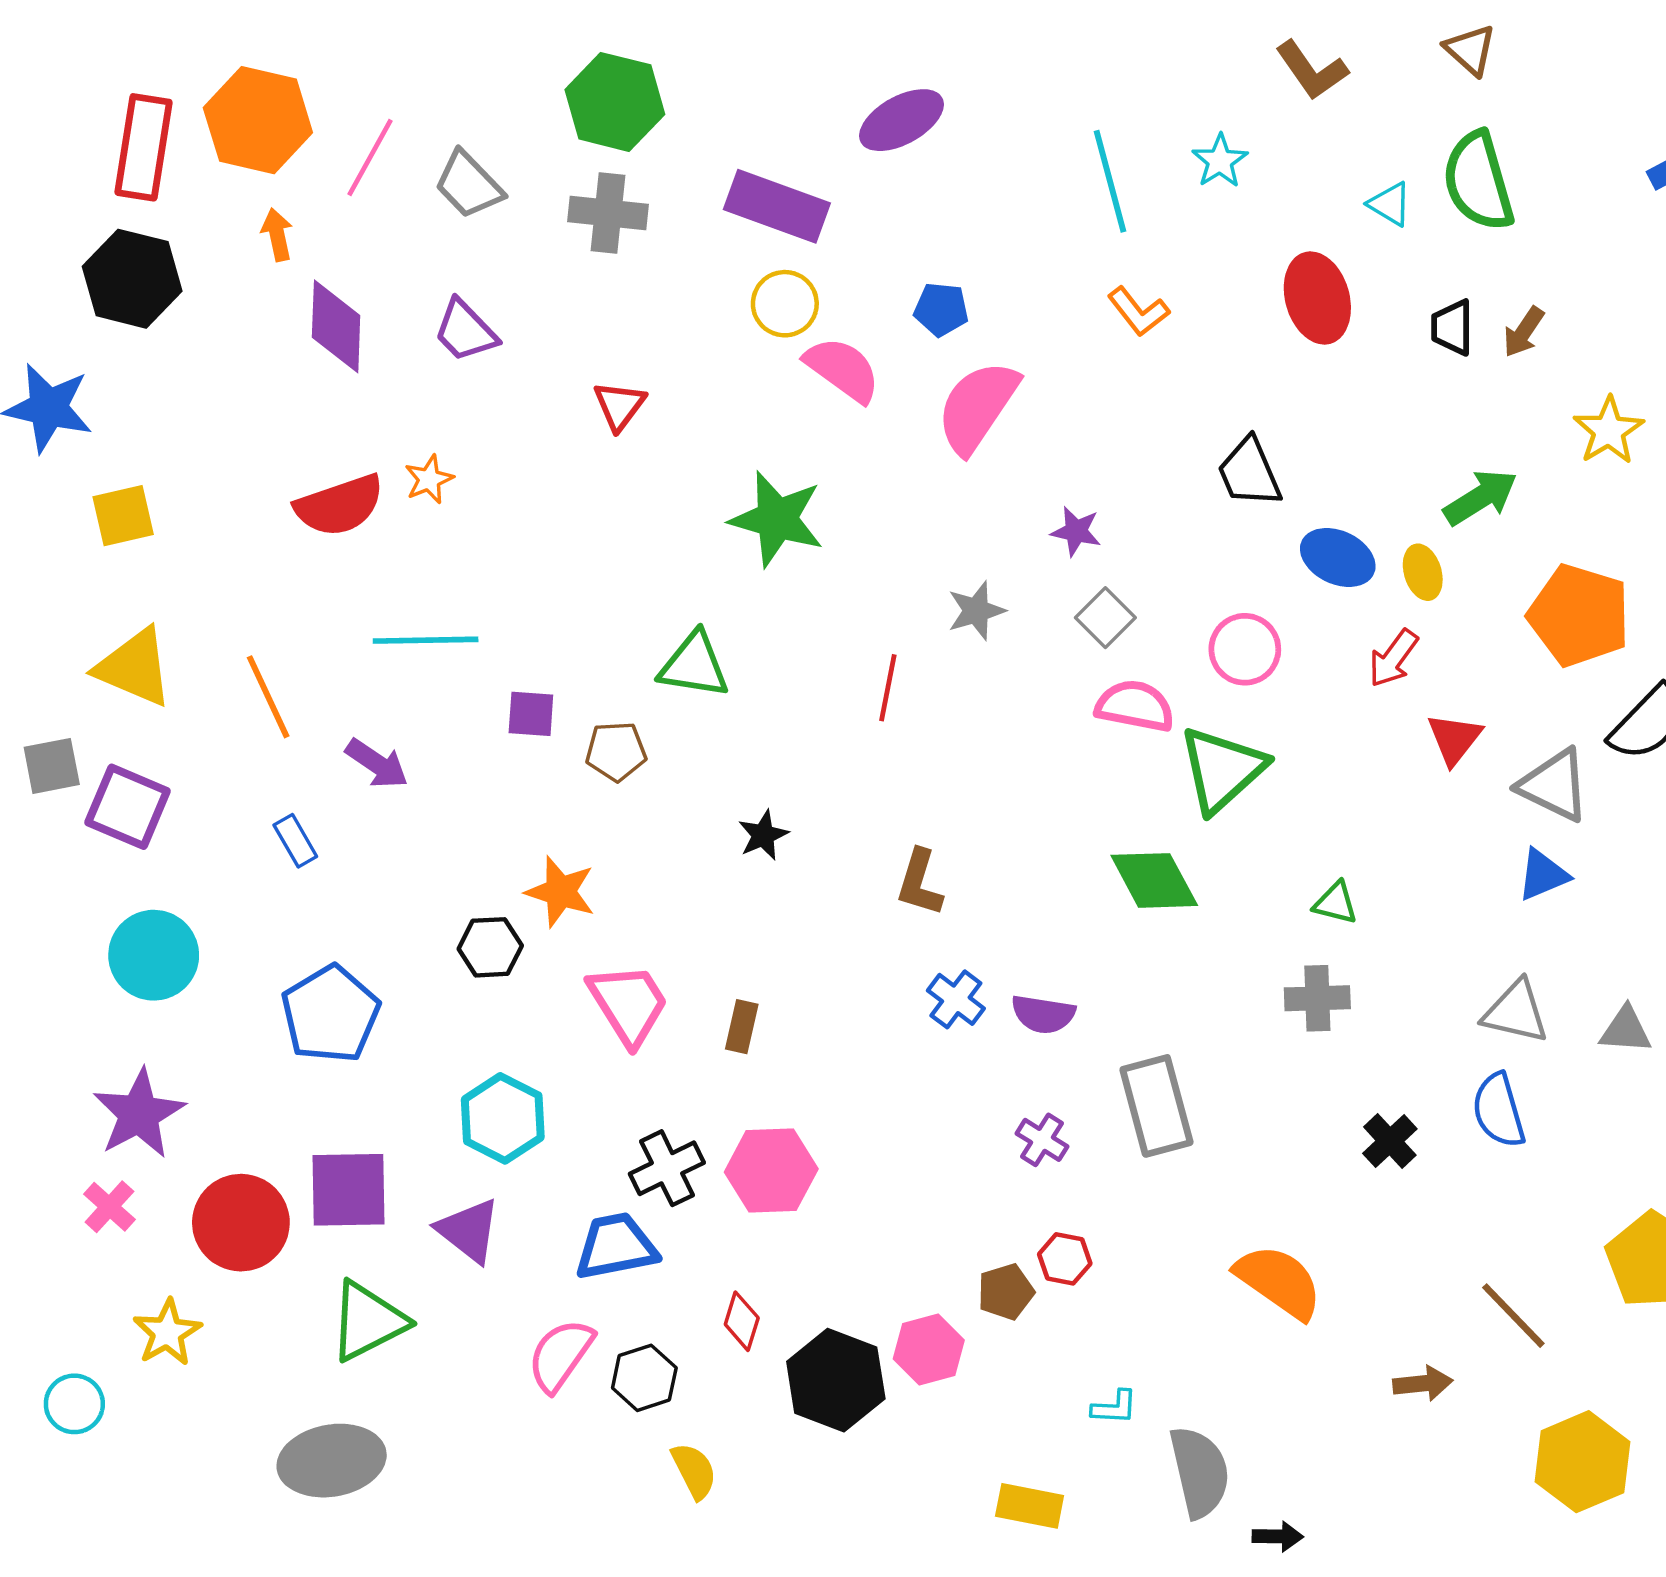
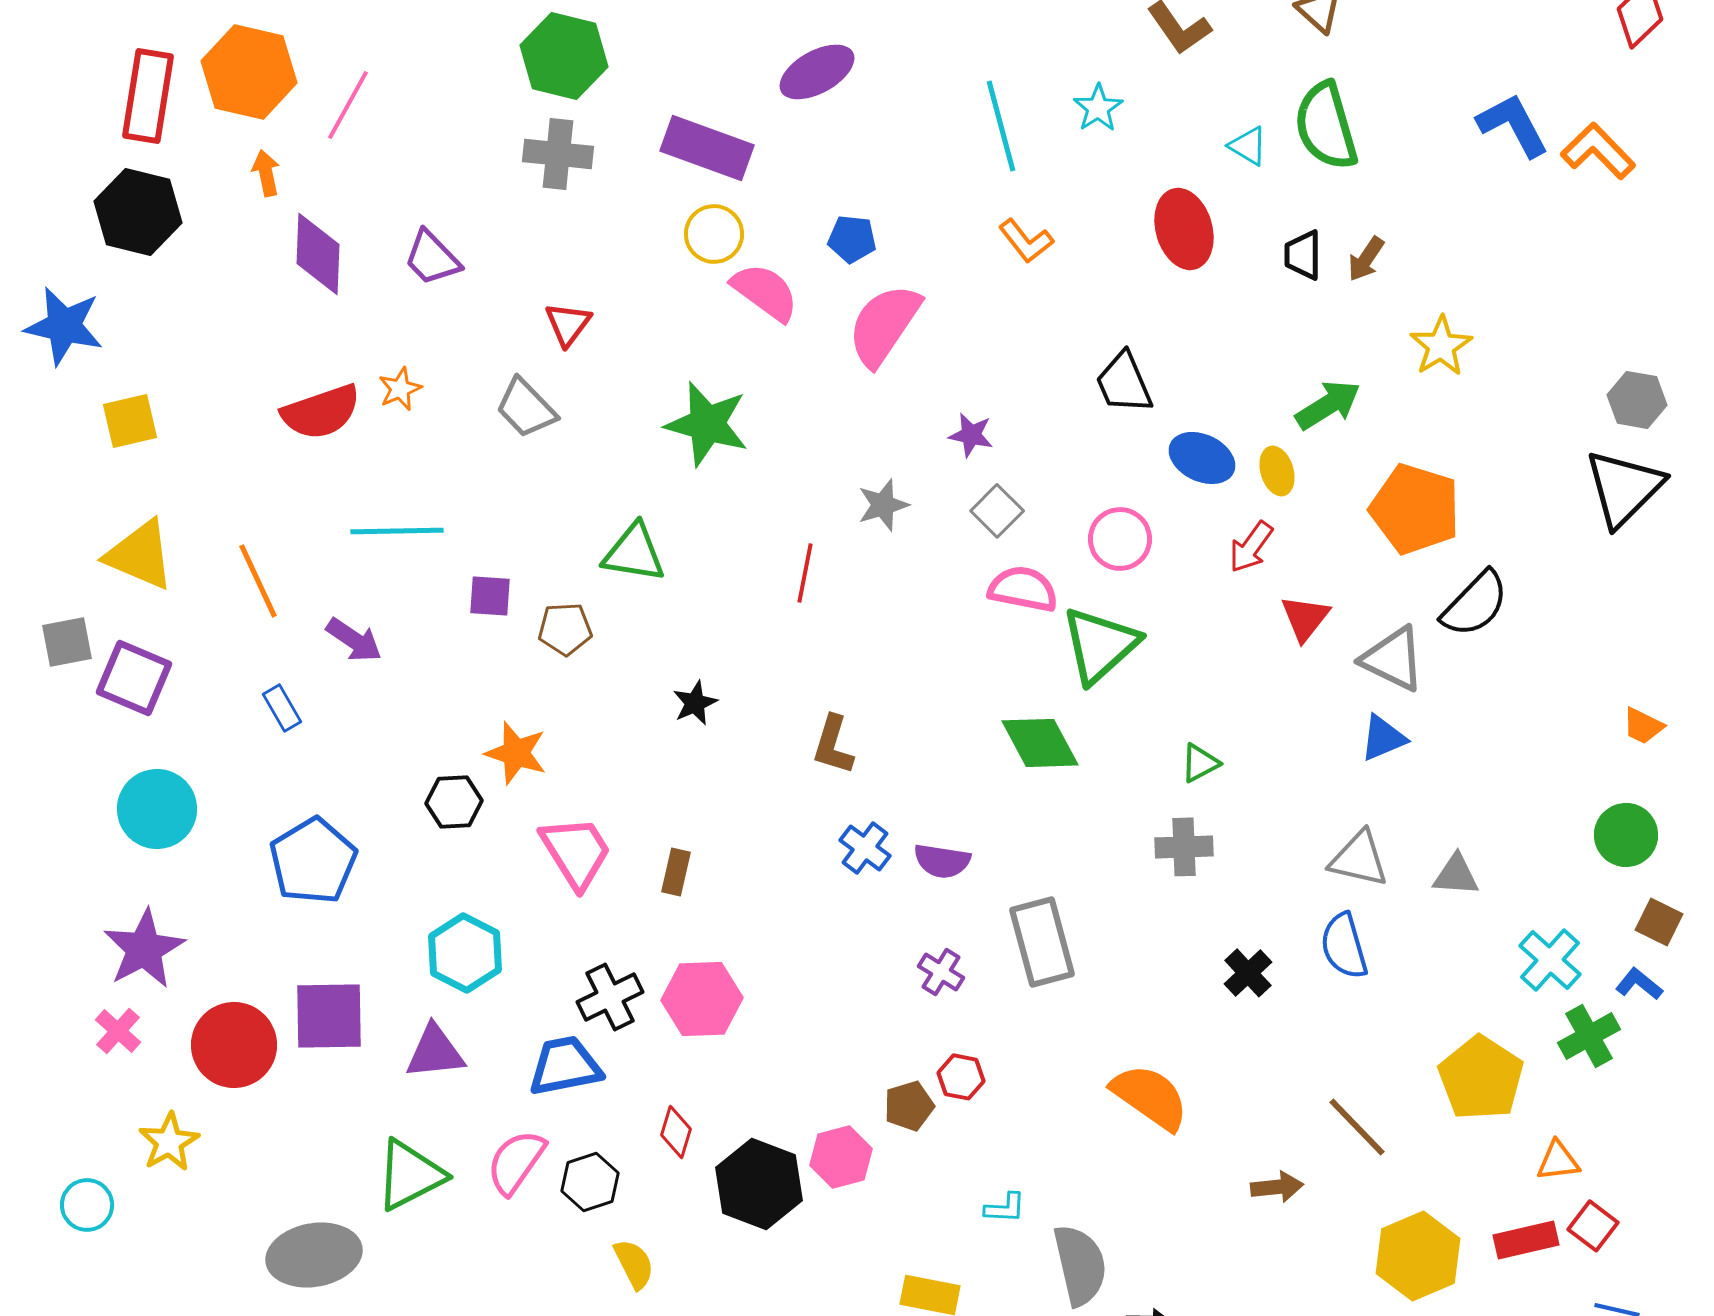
gray trapezoid: (469, 185) -> (526, 408), moved
green triangle: (1335, 903) -> (1200, 763), turned -42
purple triangle: (469, 1231) -> (435, 1052), turned -44
green triangle: (368, 1321) -> (410, 1175), moved

